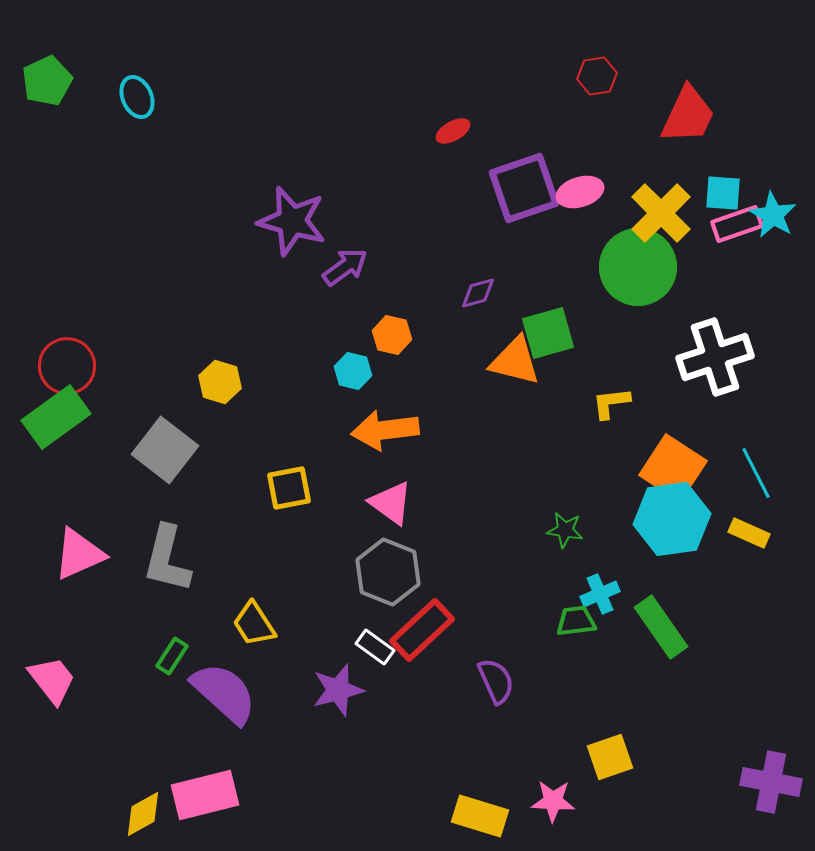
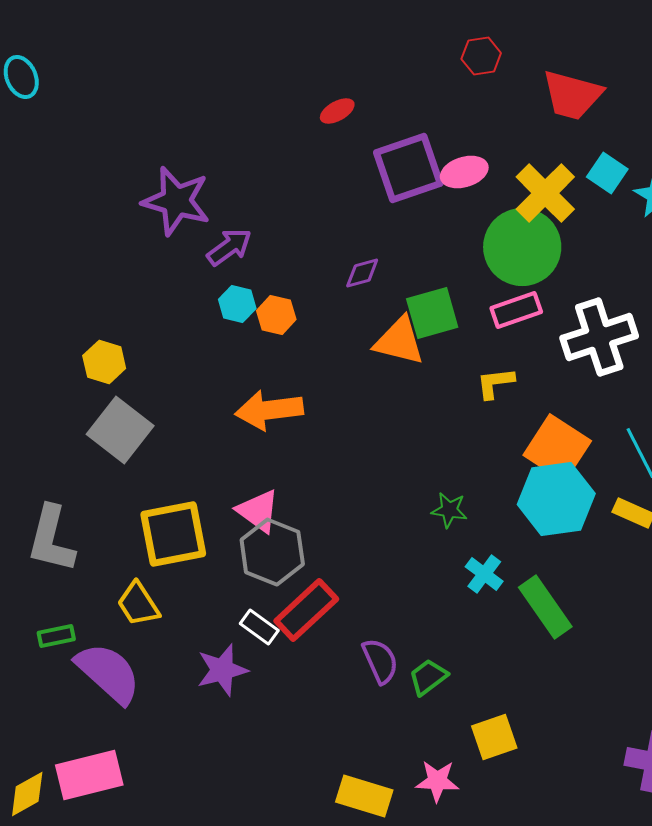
red trapezoid: (688, 115) -> (572, 95), turned 80
cyan square: (723, 193) -> (607, 173), turned 30
pink rectangle: (737, 224) -> (516, 310), moved
cyan hexagon: (353, 371) -> (237, 304), moved
gray square: (165, 450) -> (120, 430), moved
yellow square: (289, 488) -> (173, 534), moved, size x1.5
pink triangle: (391, 503) -> (258, 511), moved
cyan cross: (600, 594) -> (484, 574), turned -30
green trapezoid: (576, 621) -> (428, 677), moved, turned -30
green rectangle: (172, 656) -> (56, 636), turned 45

